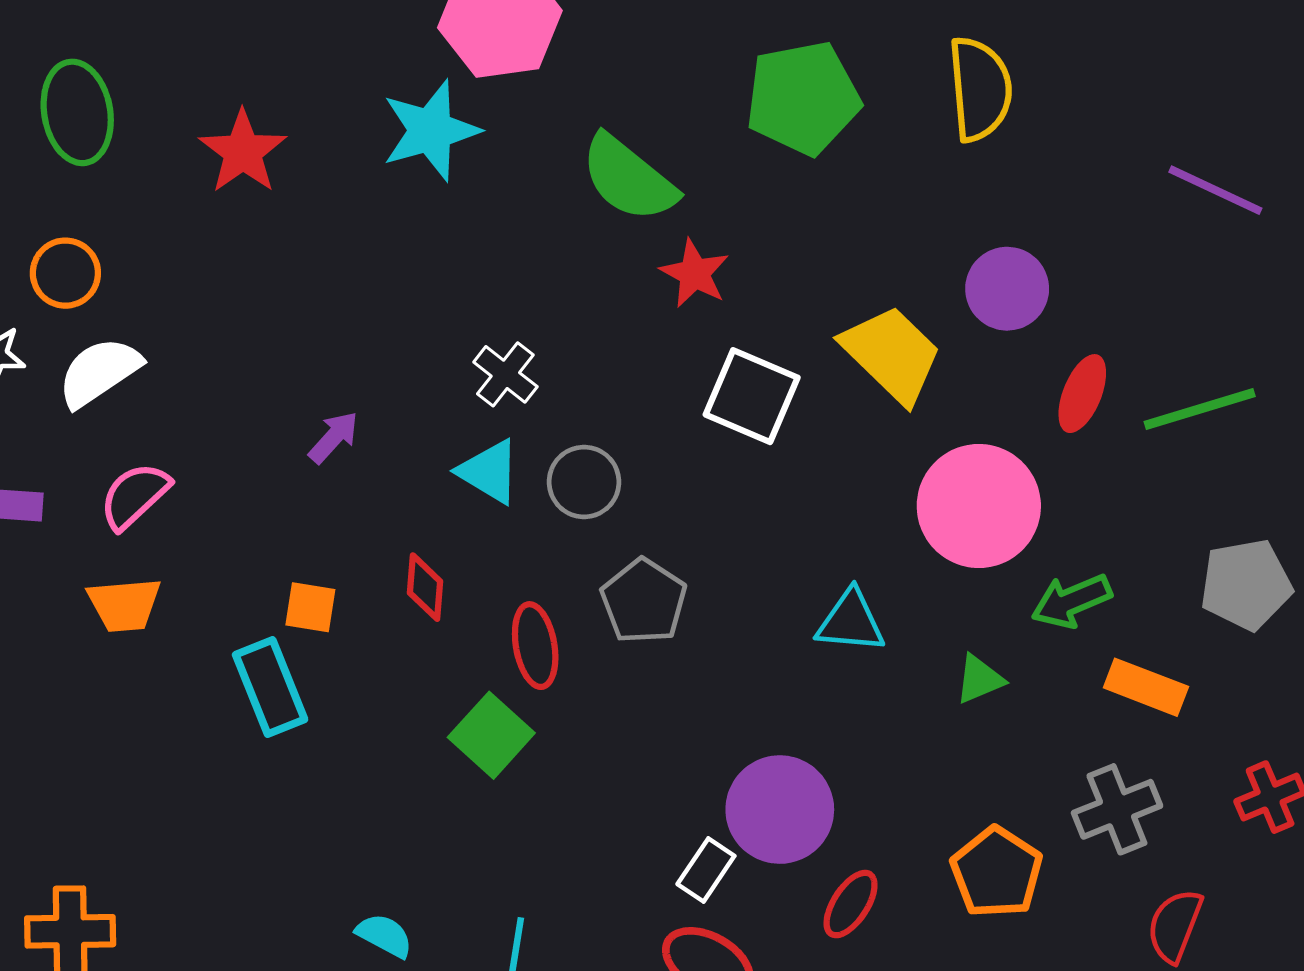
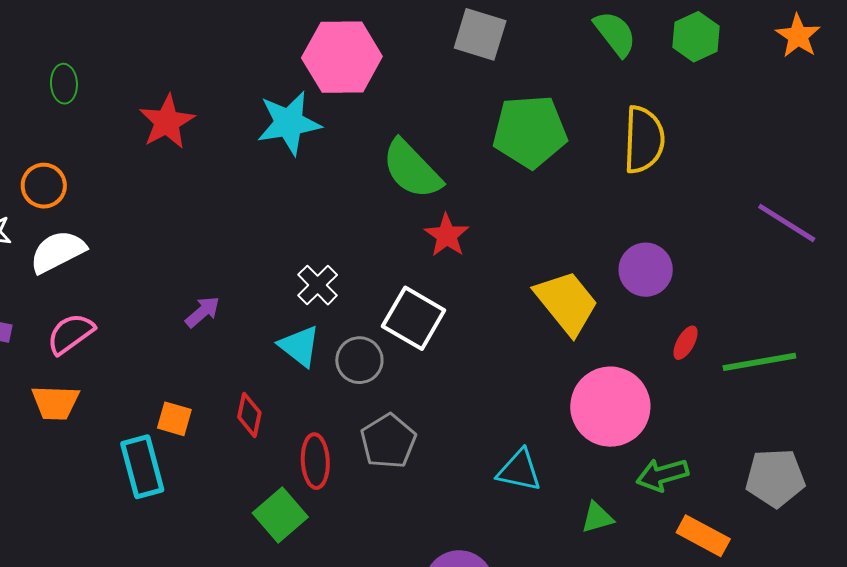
green ellipse: (77, 112) -> (64, 84), size x0.6
red ellipse: (1082, 394) -> (685, 343), size x0.7
white square: (752, 396) -> (414, 318), moved

